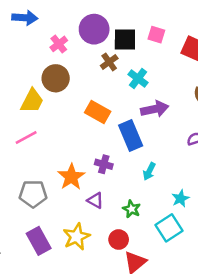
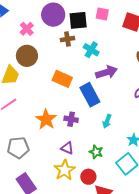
brown cross: (109, 62) -> (67, 39), turned 32
orange star: (71, 177) -> (46, 119), moved
yellow star: (77, 237) -> (65, 170), moved

